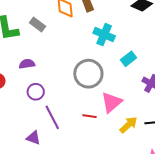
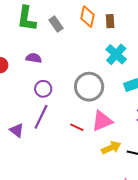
purple circle: (36, 92) -> (43, 89), moved
purple line: (52, 117) -> (41, 117), turned 35

